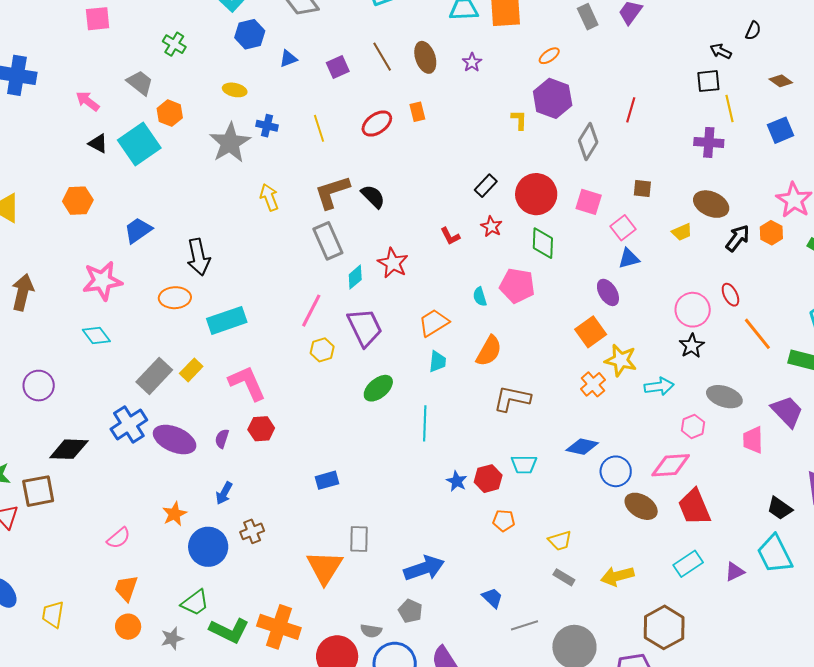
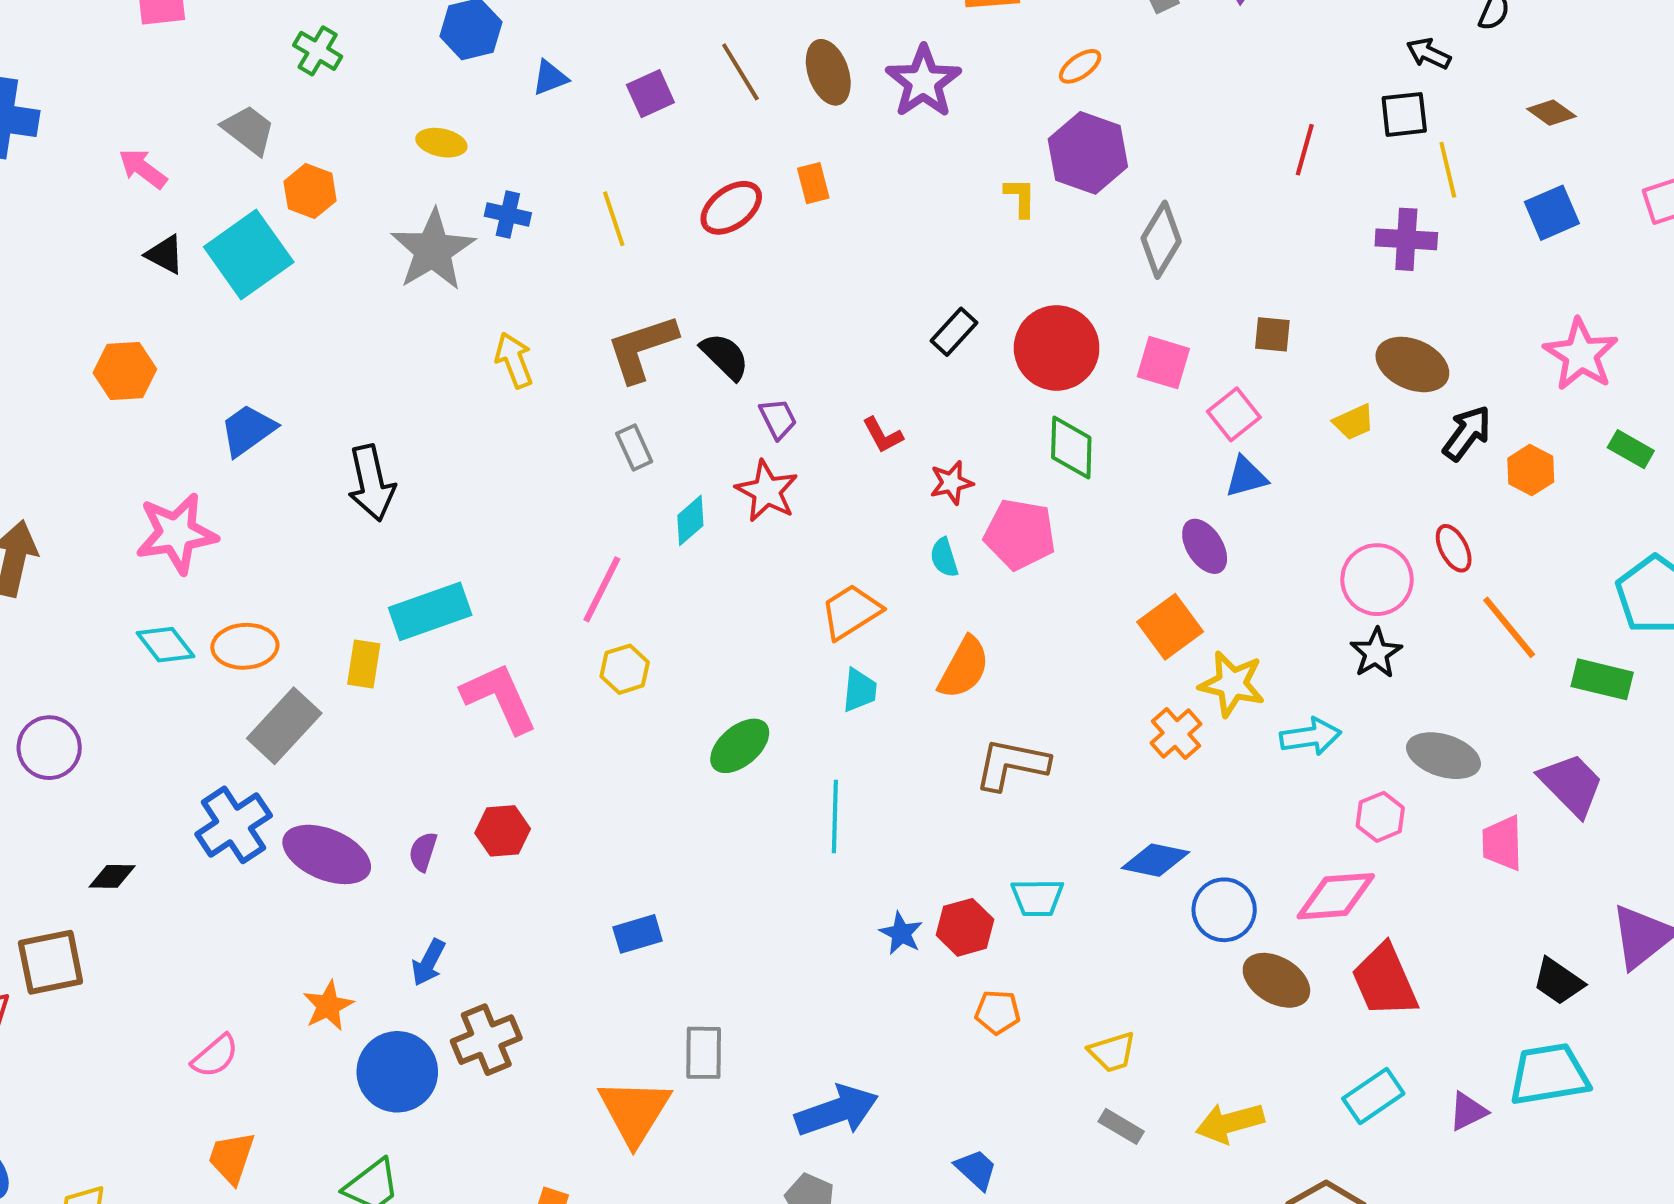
purple star: (472, 62) -> (923, 82), size x1.8
red line: (631, 110) -> (1305, 150), moved
red star: (491, 226) -> (951, 483), moved, turned 30
orange hexagon: (771, 233) -> (1531, 470), moved
gray rectangle: (328, 241) -> (634, 448), size x0.6
orange ellipse: (175, 298) -> (245, 646), moved
purple trapezoid: (365, 327) -> (778, 419), moved, size x0.5
yellow rectangle: (191, 370) -> (364, 664), moved, turned -35
pink L-shape: (247, 383) -> (499, 698), moved
black diamond: (69, 449) -> (112, 876), size x0.6
brown cross: (252, 531) -> (486, 1040), size x1.4
cyan trapezoid: (775, 554) -> (1549, 1074), turned 108

